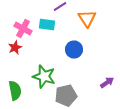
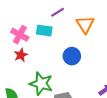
red star: (15, 48) -> (21, 55), moved

